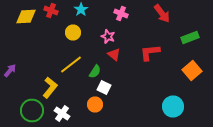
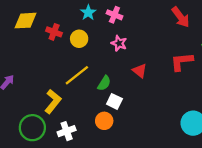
red cross: (51, 10) -> (54, 32), moved
pink cross: (121, 14) -> (114, 15), moved
red L-shape: (150, 52) -> (182, 62), moved
red triangle: (114, 54) -> (140, 71), moved
white cross: (62, 114) -> (67, 131), turned 35

